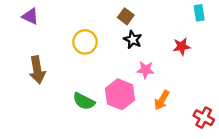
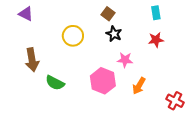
cyan rectangle: (199, 13) -> (156, 13), moved
green semicircle: (84, 101) -> (55, 83), moved

